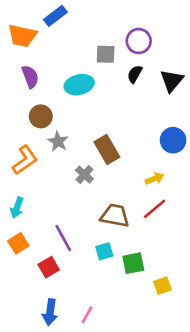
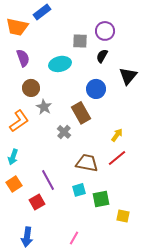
black triangle: (172, 81) -> (128, 76), moved
blue circle: (173, 140) -> (96, 89), moved
yellow arrow: (155, 179) -> (117, 135), turned -32
yellow square: (162, 286) -> (123, 216), turned 32
blue arrow: (50, 312) -> (27, 237), moved
pink line: (87, 315) -> (74, 238), moved

